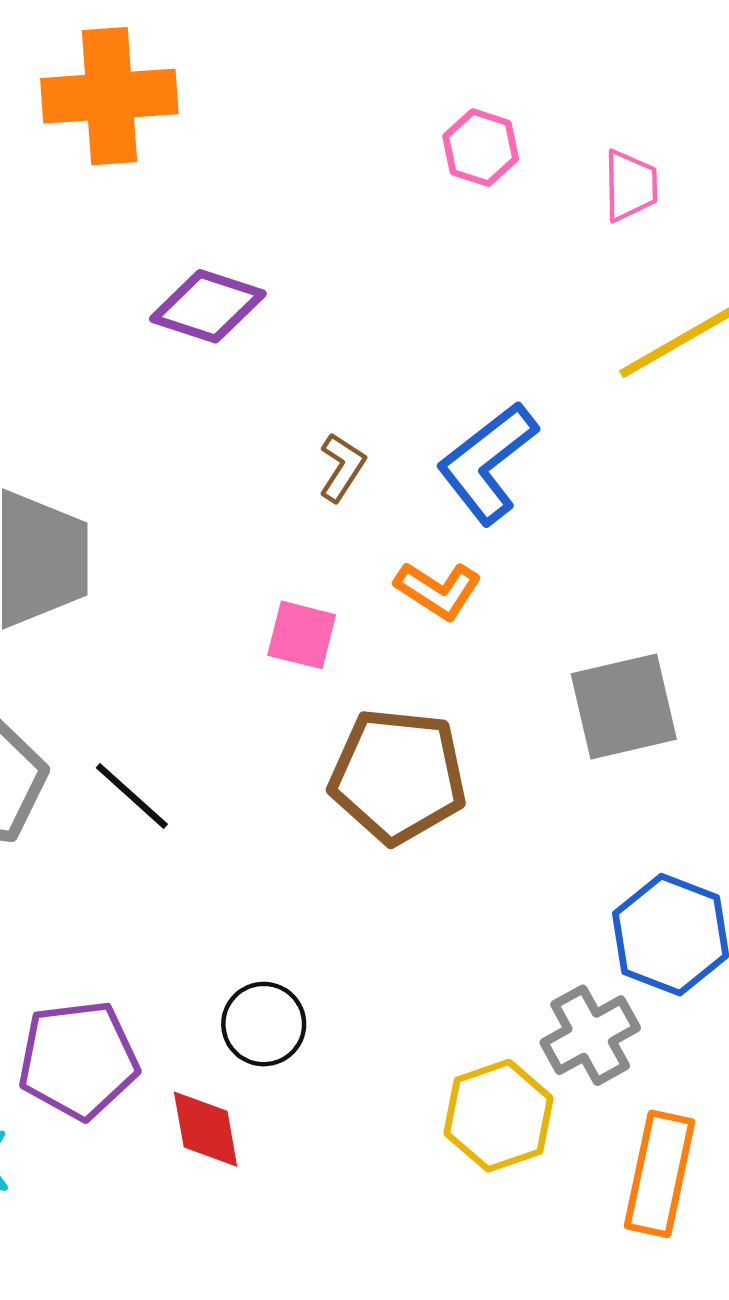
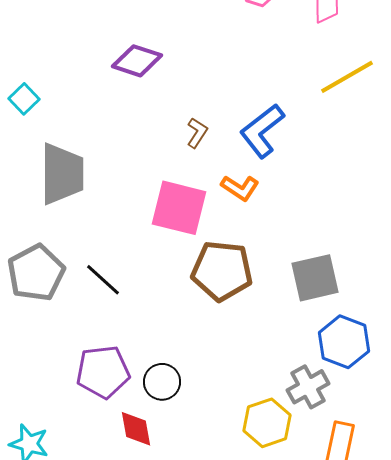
pink square: (302, 635) -> (179, 208), size x1.8
gray square: (624, 707) -> (315, 278), moved
purple pentagon: (78, 1060) -> (103, 372), moved

